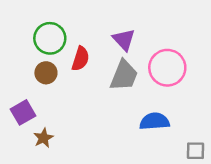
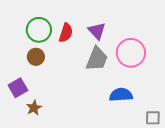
red semicircle: (80, 59) -> (66, 33), moved

